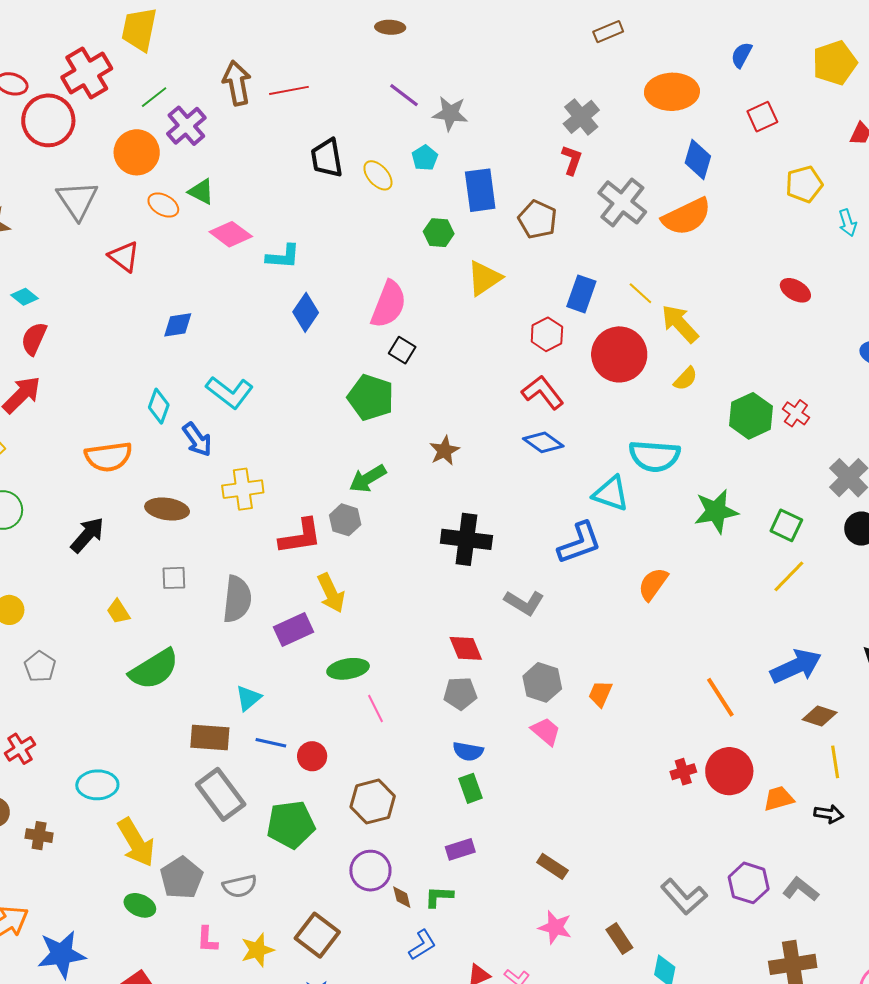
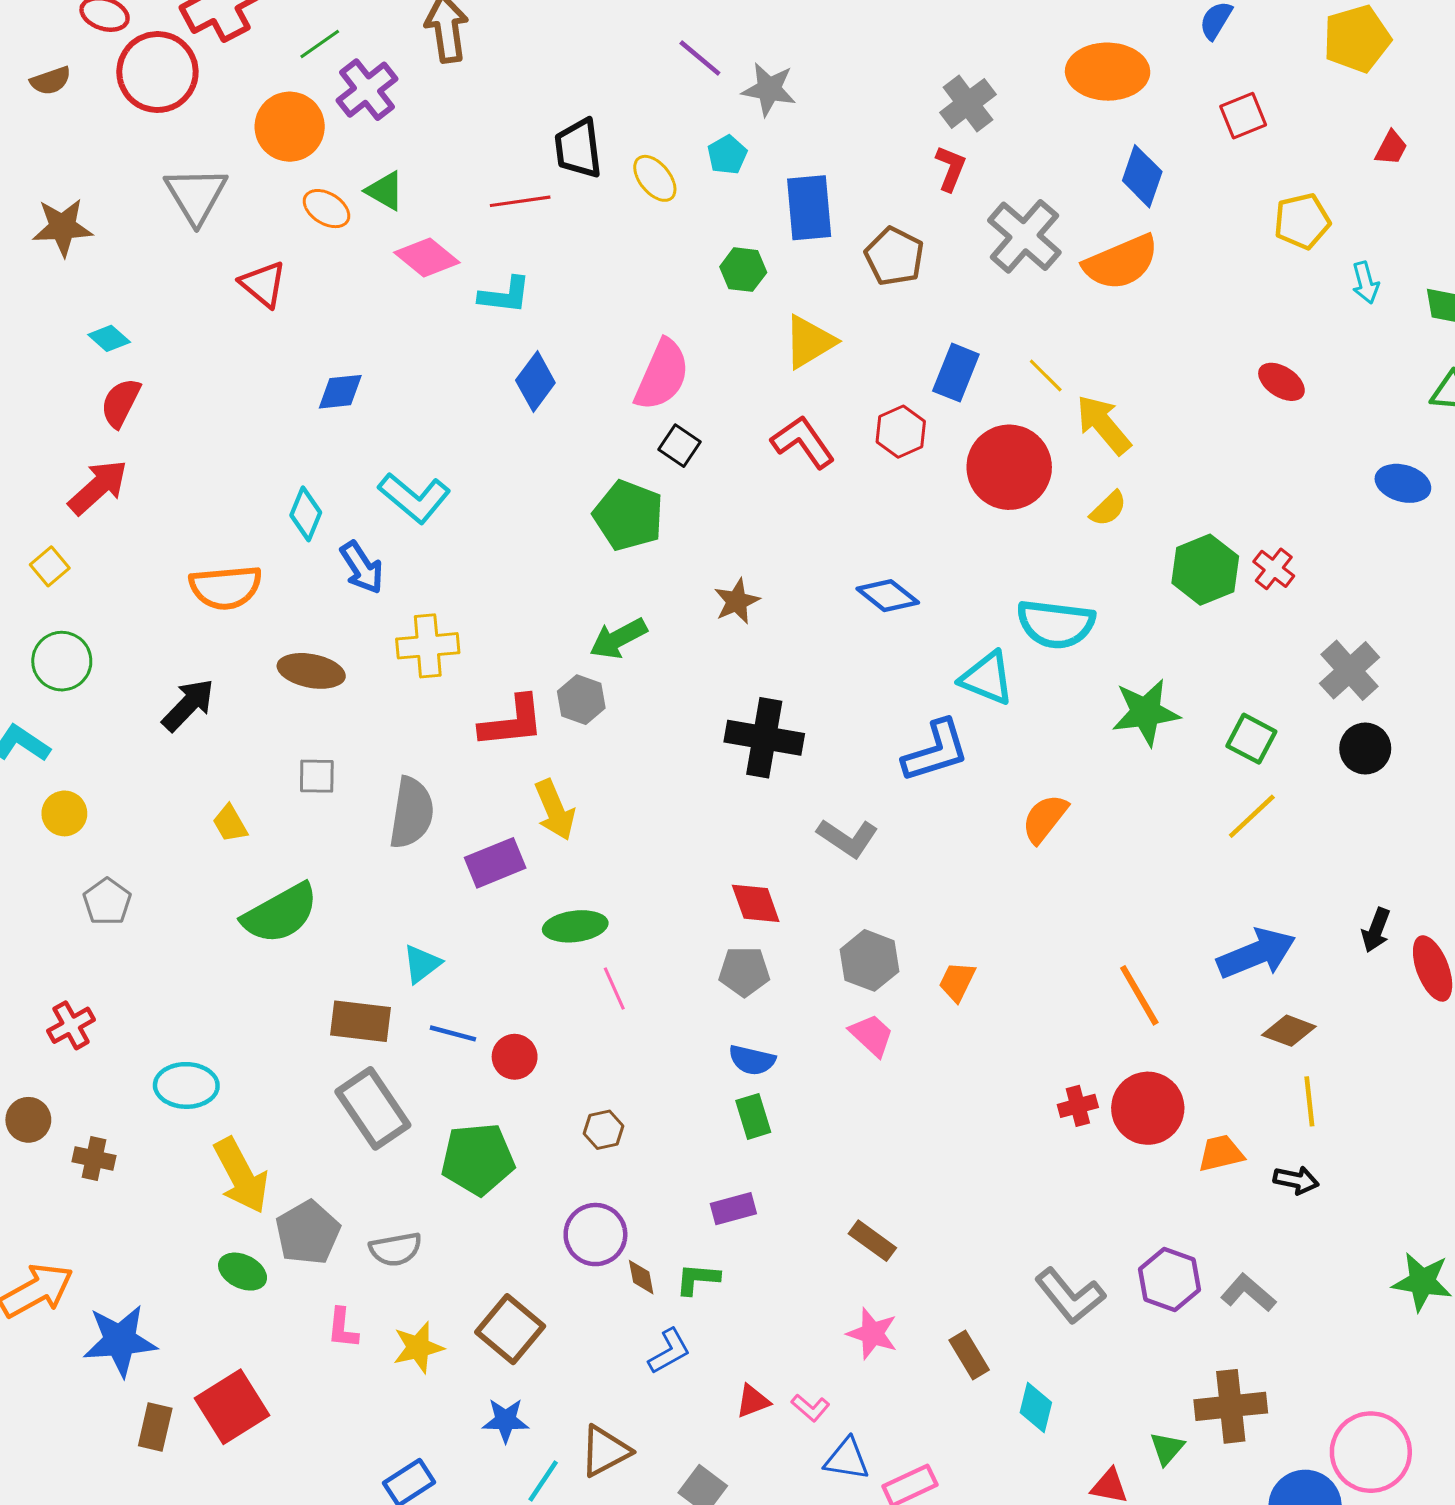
red line: (289, 90) -> (520, 201), moved
red L-shape: (543, 392) -> (803, 442), moved
brown hexagon: (373, 802) -> (604, 1130), size x0.6

